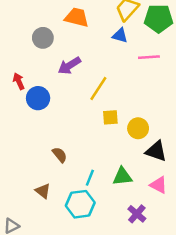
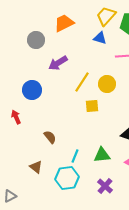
orange trapezoid: (77, 17) -> (64, 23), turned -40
red arrow: (19, 81) -> (16, 117), moved
yellow circle: (138, 128) -> (107, 84), moved
purple cross: (137, 214) -> (105, 186), moved

